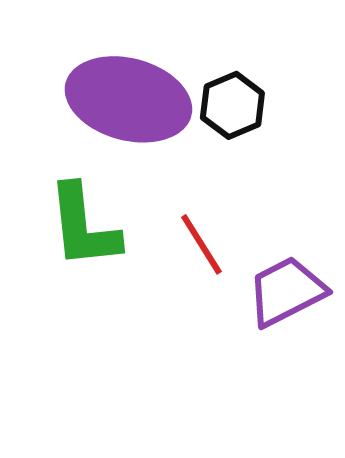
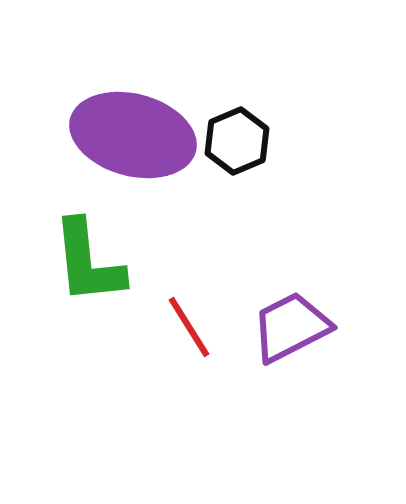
red line: (201, 244) -> (189, 327), moved

